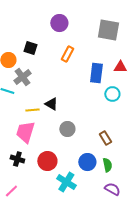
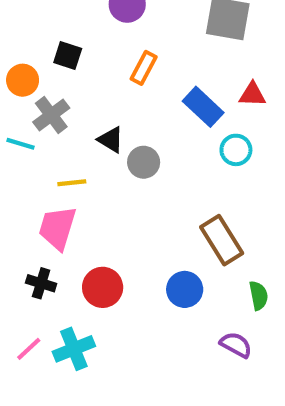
blue rectangle: (96, 73) -> (203, 107), turned -54
black triangle: (51, 104) -> (111, 140), moved
gray circle: (67, 129) -> (144, 162), moved
brown rectangle: (105, 138) -> (222, 240), size x1.6
green semicircle: (107, 165) -> (258, 296), moved
cyan cross: (66, 182) -> (74, 349), moved, turned 36

